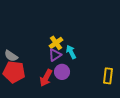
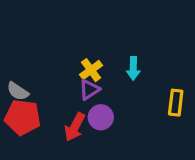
cyan arrow: (71, 52) -> (133, 68), moved, turned -152
yellow rectangle: (108, 76) -> (176, 103), moved

